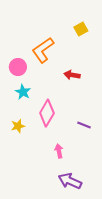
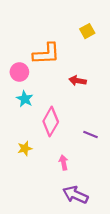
orange L-shape: (43, 50) -> (46, 54), turned -148
yellow star: (18, 126) -> (25, 148), moved

